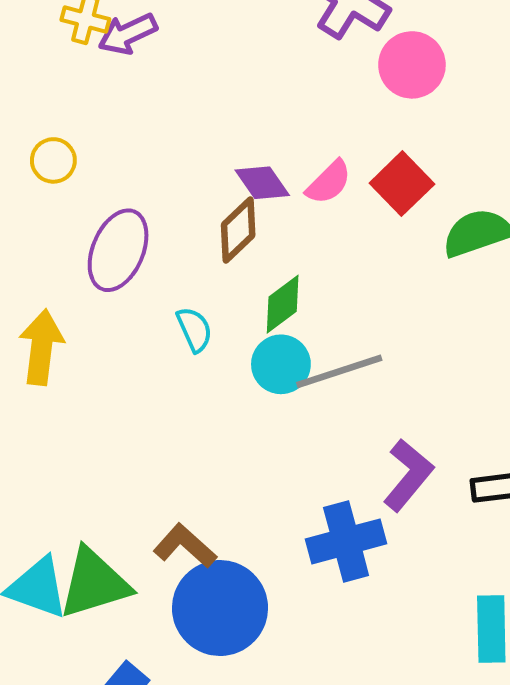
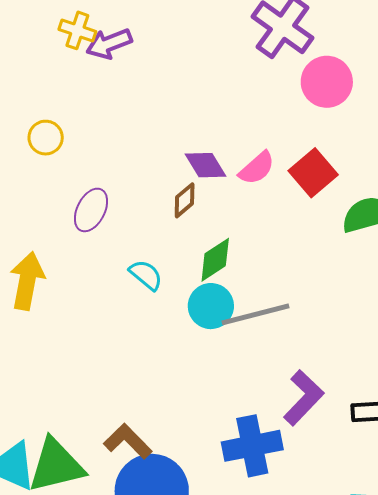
brown diamond: (238, 230) -> (185, 200), size x0.7
purple ellipse: (118, 250) -> (91, 210), size x0.7
cyan semicircle: (194, 329) -> (146, 275), turned -30

